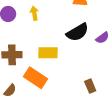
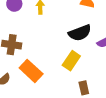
yellow rectangle: (48, 53) -> (71, 61), moved, turned -66

